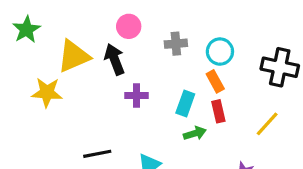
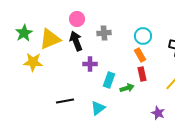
pink circle: (129, 26) -> (77, 19), moved
green star: (26, 29) -> (24, 33), moved
gray cross: (176, 44) -> (104, 33), moved
cyan rectangle: (185, 103) -> (109, 80), moved

